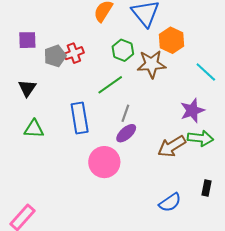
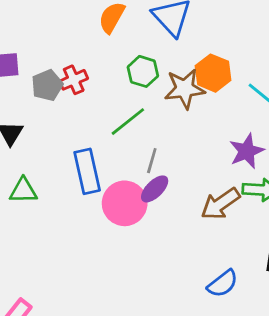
orange hexagon: (171, 40) -> (213, 73), moved
pink circle: (104, 162) -> (125, 203), moved

